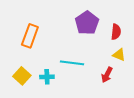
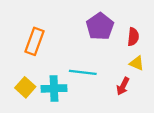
cyan cross: (47, 77) -> (54, 88), size x1.5

